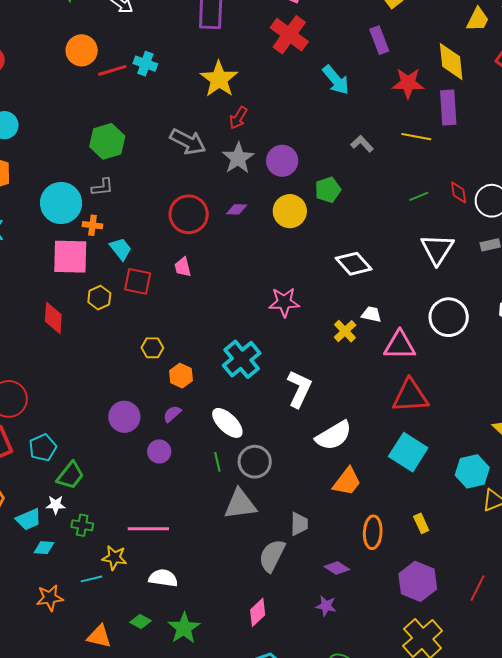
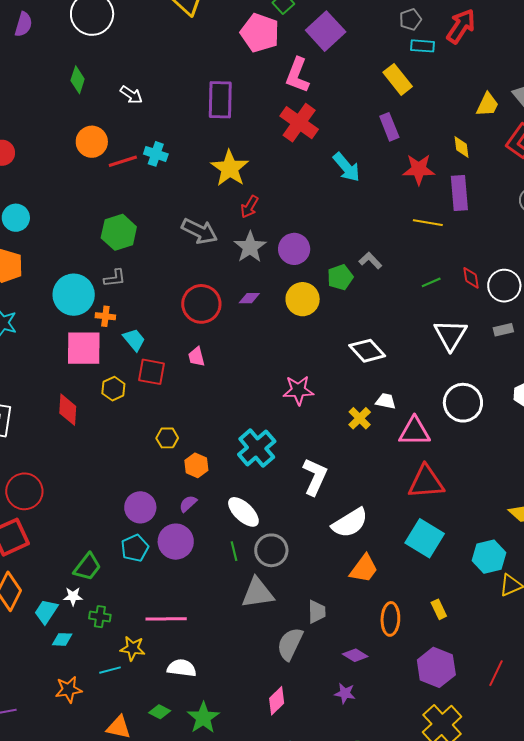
yellow diamond: (451, 61) -> (461, 147), size x0.6
gray L-shape: (362, 144) -> (370, 260), moved
cyan pentagon: (43, 448) -> (135, 548), moved
purple circle: (159, 451) -> (176, 542), size x1.5
cyan trapezoid: (29, 519) -> (46, 612), turned 148

